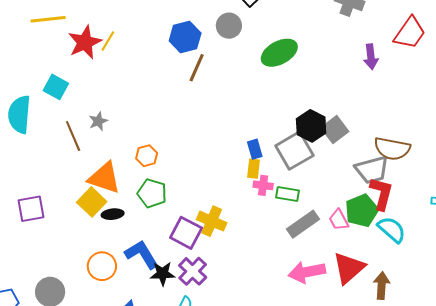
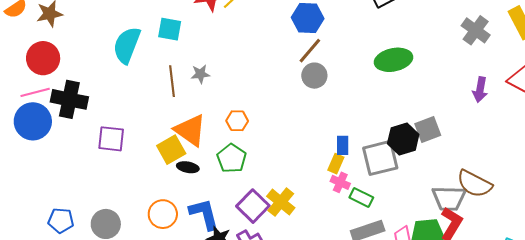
gray circle: (229, 26) -> (314, 76), moved
cyan square: (56, 87) -> (170, 29), turned -35
gray square: (335, 130) -> (428, 129), moved

